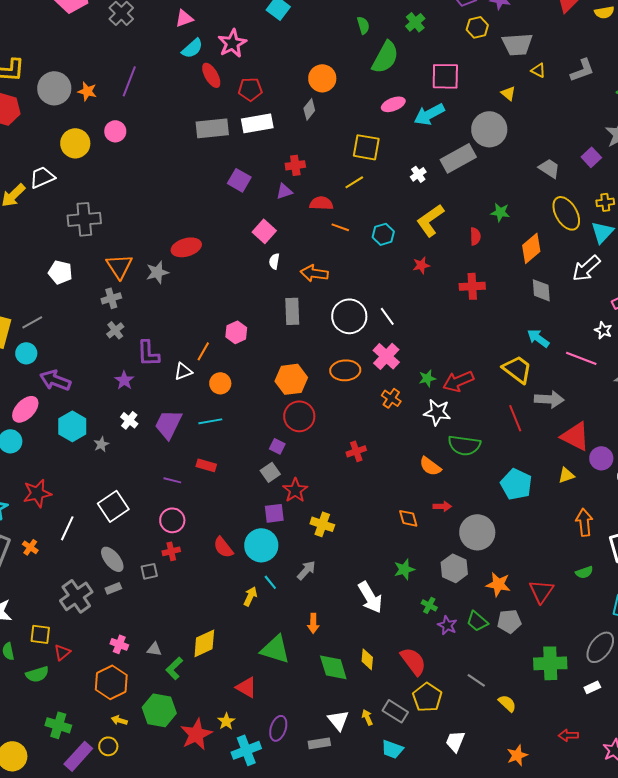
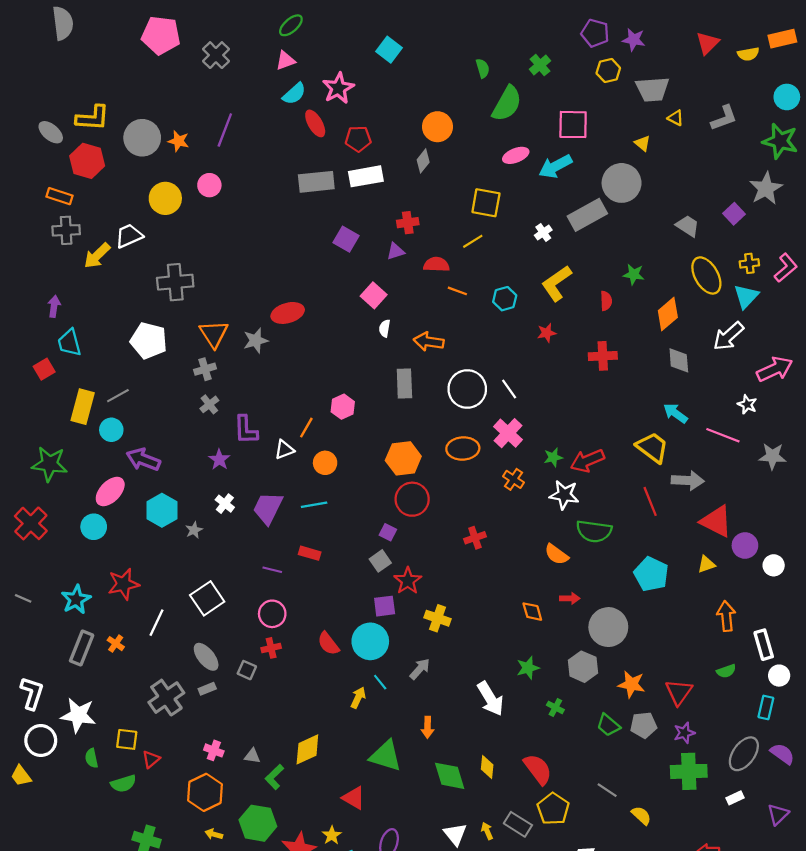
white pentagon: (60, 272) -> (149, 341), size x1.4
gray square: (149, 571) -> (247, 670), turned 36
purple star: (447, 625) -> (684, 733), moved, turned 30

